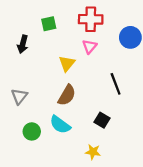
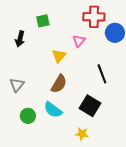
red cross: (91, 19) -> (94, 17), moved
black square: (102, 120) -> (90, 106), size x1.5

